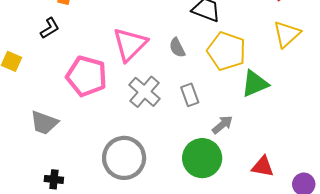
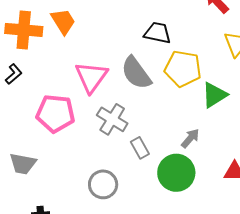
gray semicircle: (177, 48) -> (136, 73), size x1.8
gray rectangle: (190, 95) -> (140, 148), moved
gray circle: (124, 158) -> (103, 184), size x0.7

